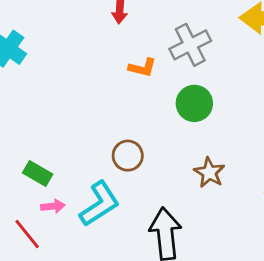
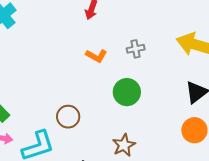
gray cross: (190, 45) -> (136, 49), size x0.6

